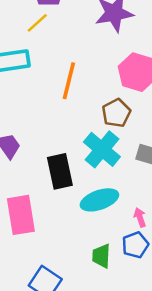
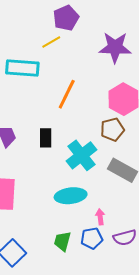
brown pentagon: (116, 113) -> (112, 129), moved
black rectangle: (60, 171) -> (46, 138), moved, size x0.7

